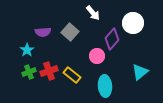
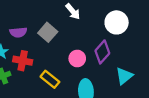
purple diamond: (112, 39) -> (102, 52), moved
red cross: (49, 71) -> (23, 61), moved, turned 30

